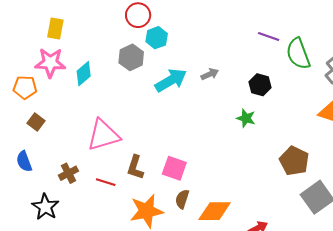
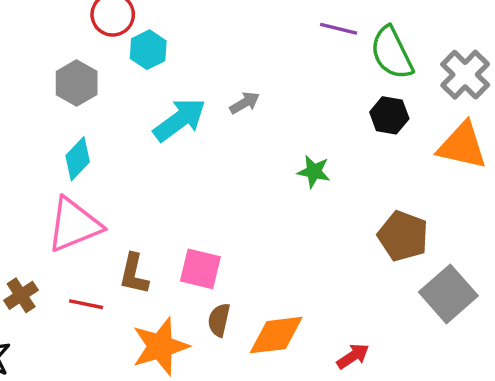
gray hexagon: (131, 57) -> (77, 83), moved
cyan diamond: (84, 74) -> (78, 159), moved
black hexagon: (260, 85) -> (389, 115), moved

